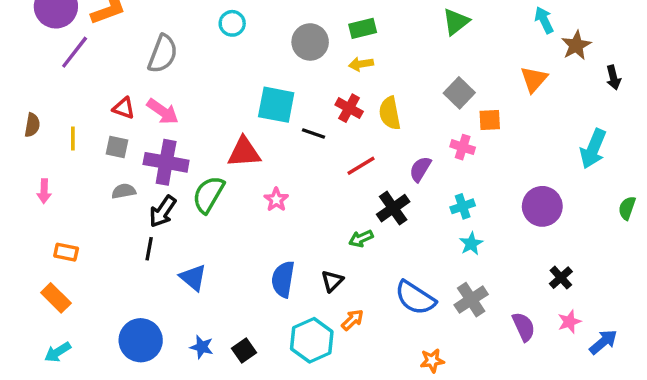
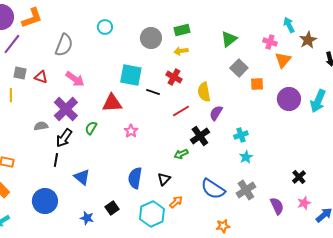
green triangle: (456, 22) -> (229, 39), moved
pink arrow: (163, 111) -> (75, 79), moved
yellow semicircle: (390, 113) -> (204, 92), moved
gray square: (117, 147) -> (20, 73), moved
pink cross: (463, 147) -> (270, 42), moved
purple cross: (166, 162) -> (66, 109), turned 35
green semicircle: (208, 195) -> (91, 128), size x0.6
purple circle: (542, 206) -> (289, 99), moved
blue circle: (141, 340) -> (45, 201), moved
black square: (244, 350) -> (112, 208), moved

